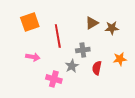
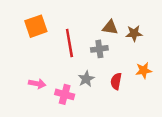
brown triangle: (92, 23) -> (110, 27), turned 40
gray cross: (83, 50) -> (99, 49), moved
pink arrow: (33, 57) -> (37, 84), moved

